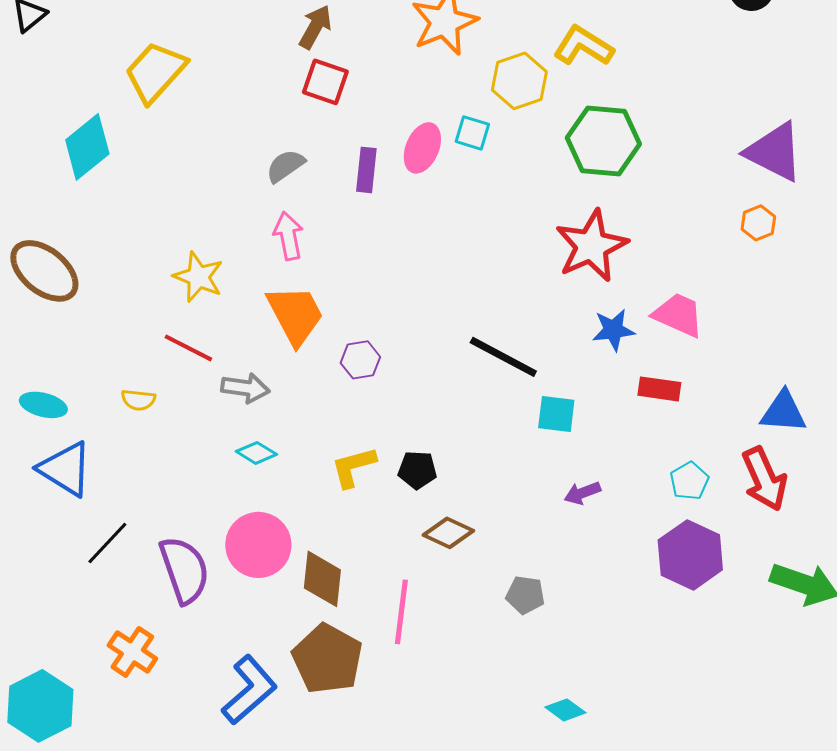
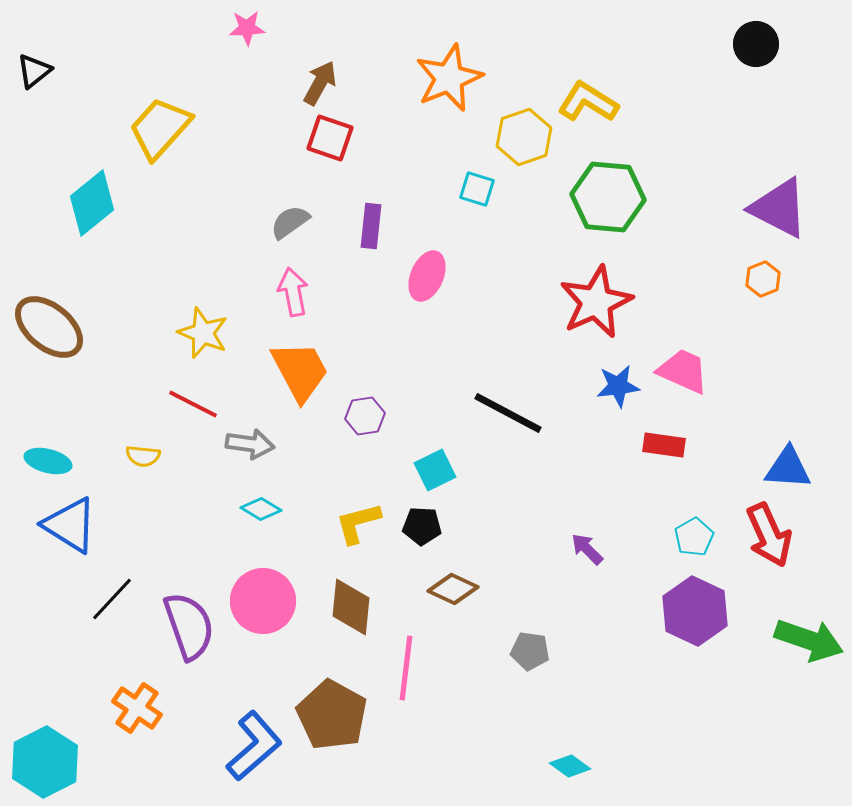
pink ellipse: (422, 148) -> (427, 276), moved
cyan square: (556, 414) -> (435, 470), moved, turned -33
purple arrow: (582, 493) -> (587, 549), turned 66
brown diamond: (322, 579) -> (351, 607), moved

